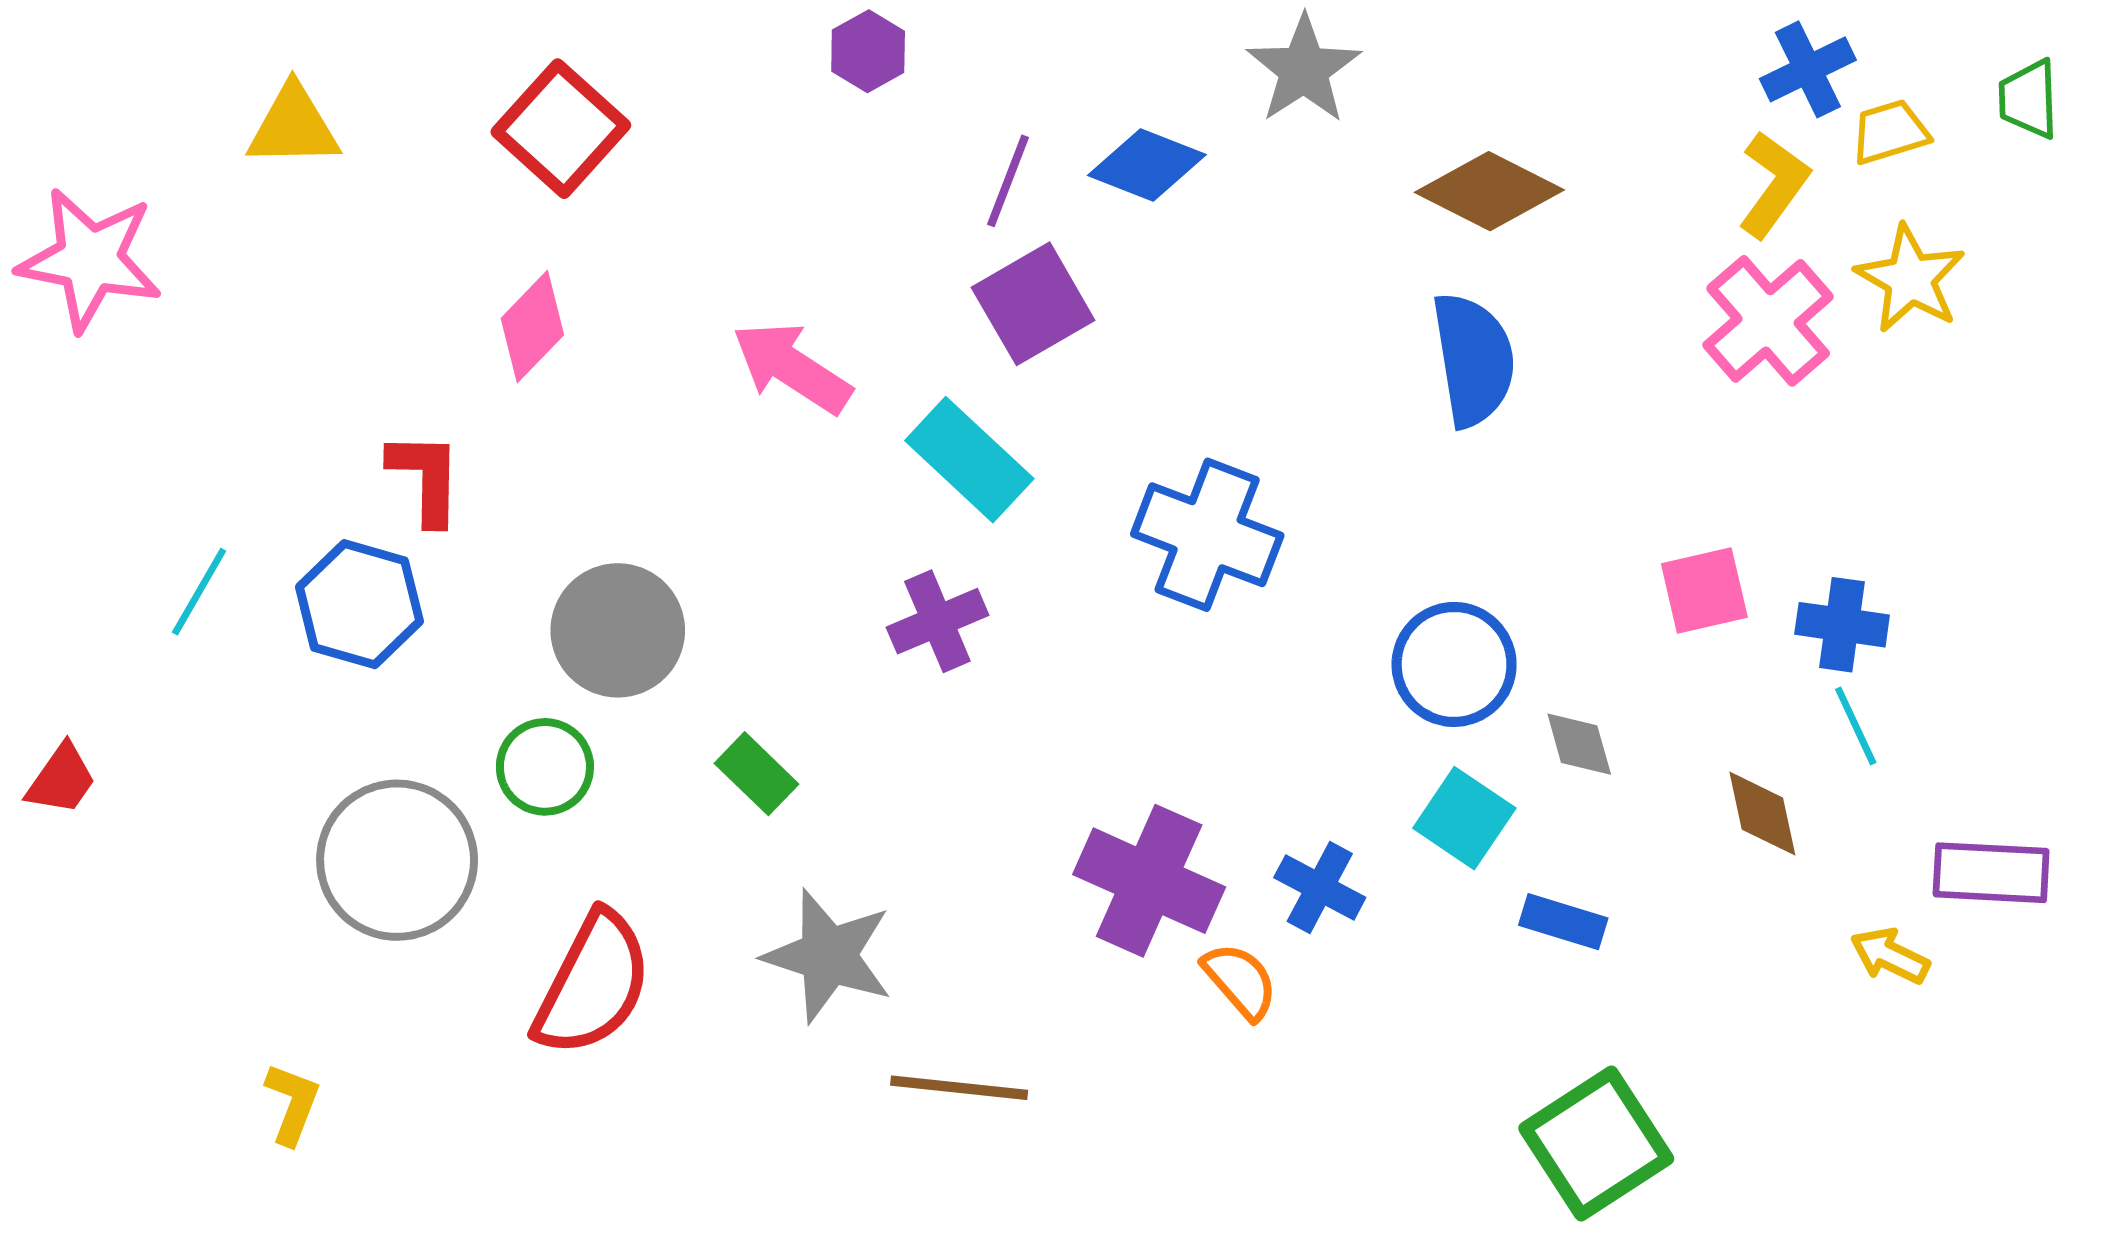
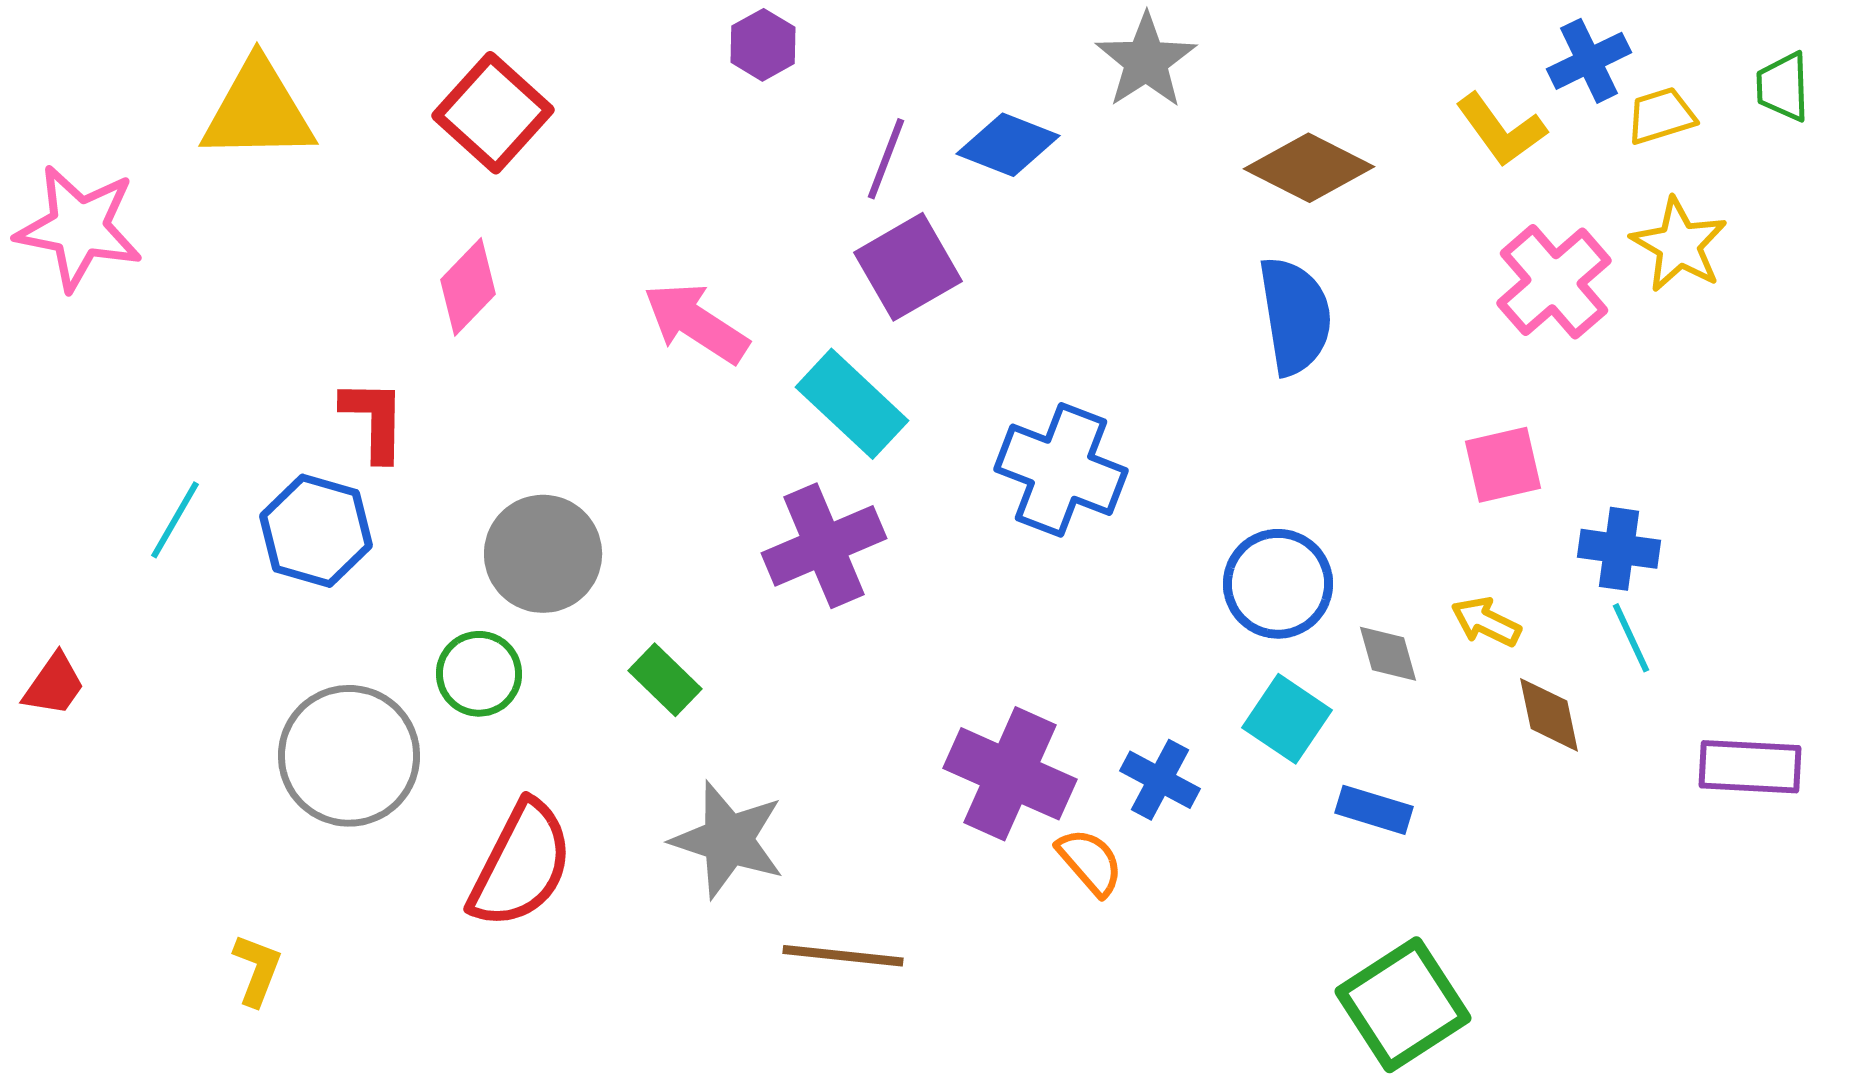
yellow triangle: (293, 126) -> (258, 111), size x1.4
yellow L-shape: (1774, 184) -> (1501, 130), moved, turned 108
pink square: (1704, 591) -> (1503, 465), moved
purple cross: (937, 621) -> (824, 546), size x1.4
yellow arrow: (1890, 956) -> (1486, 622), moved

